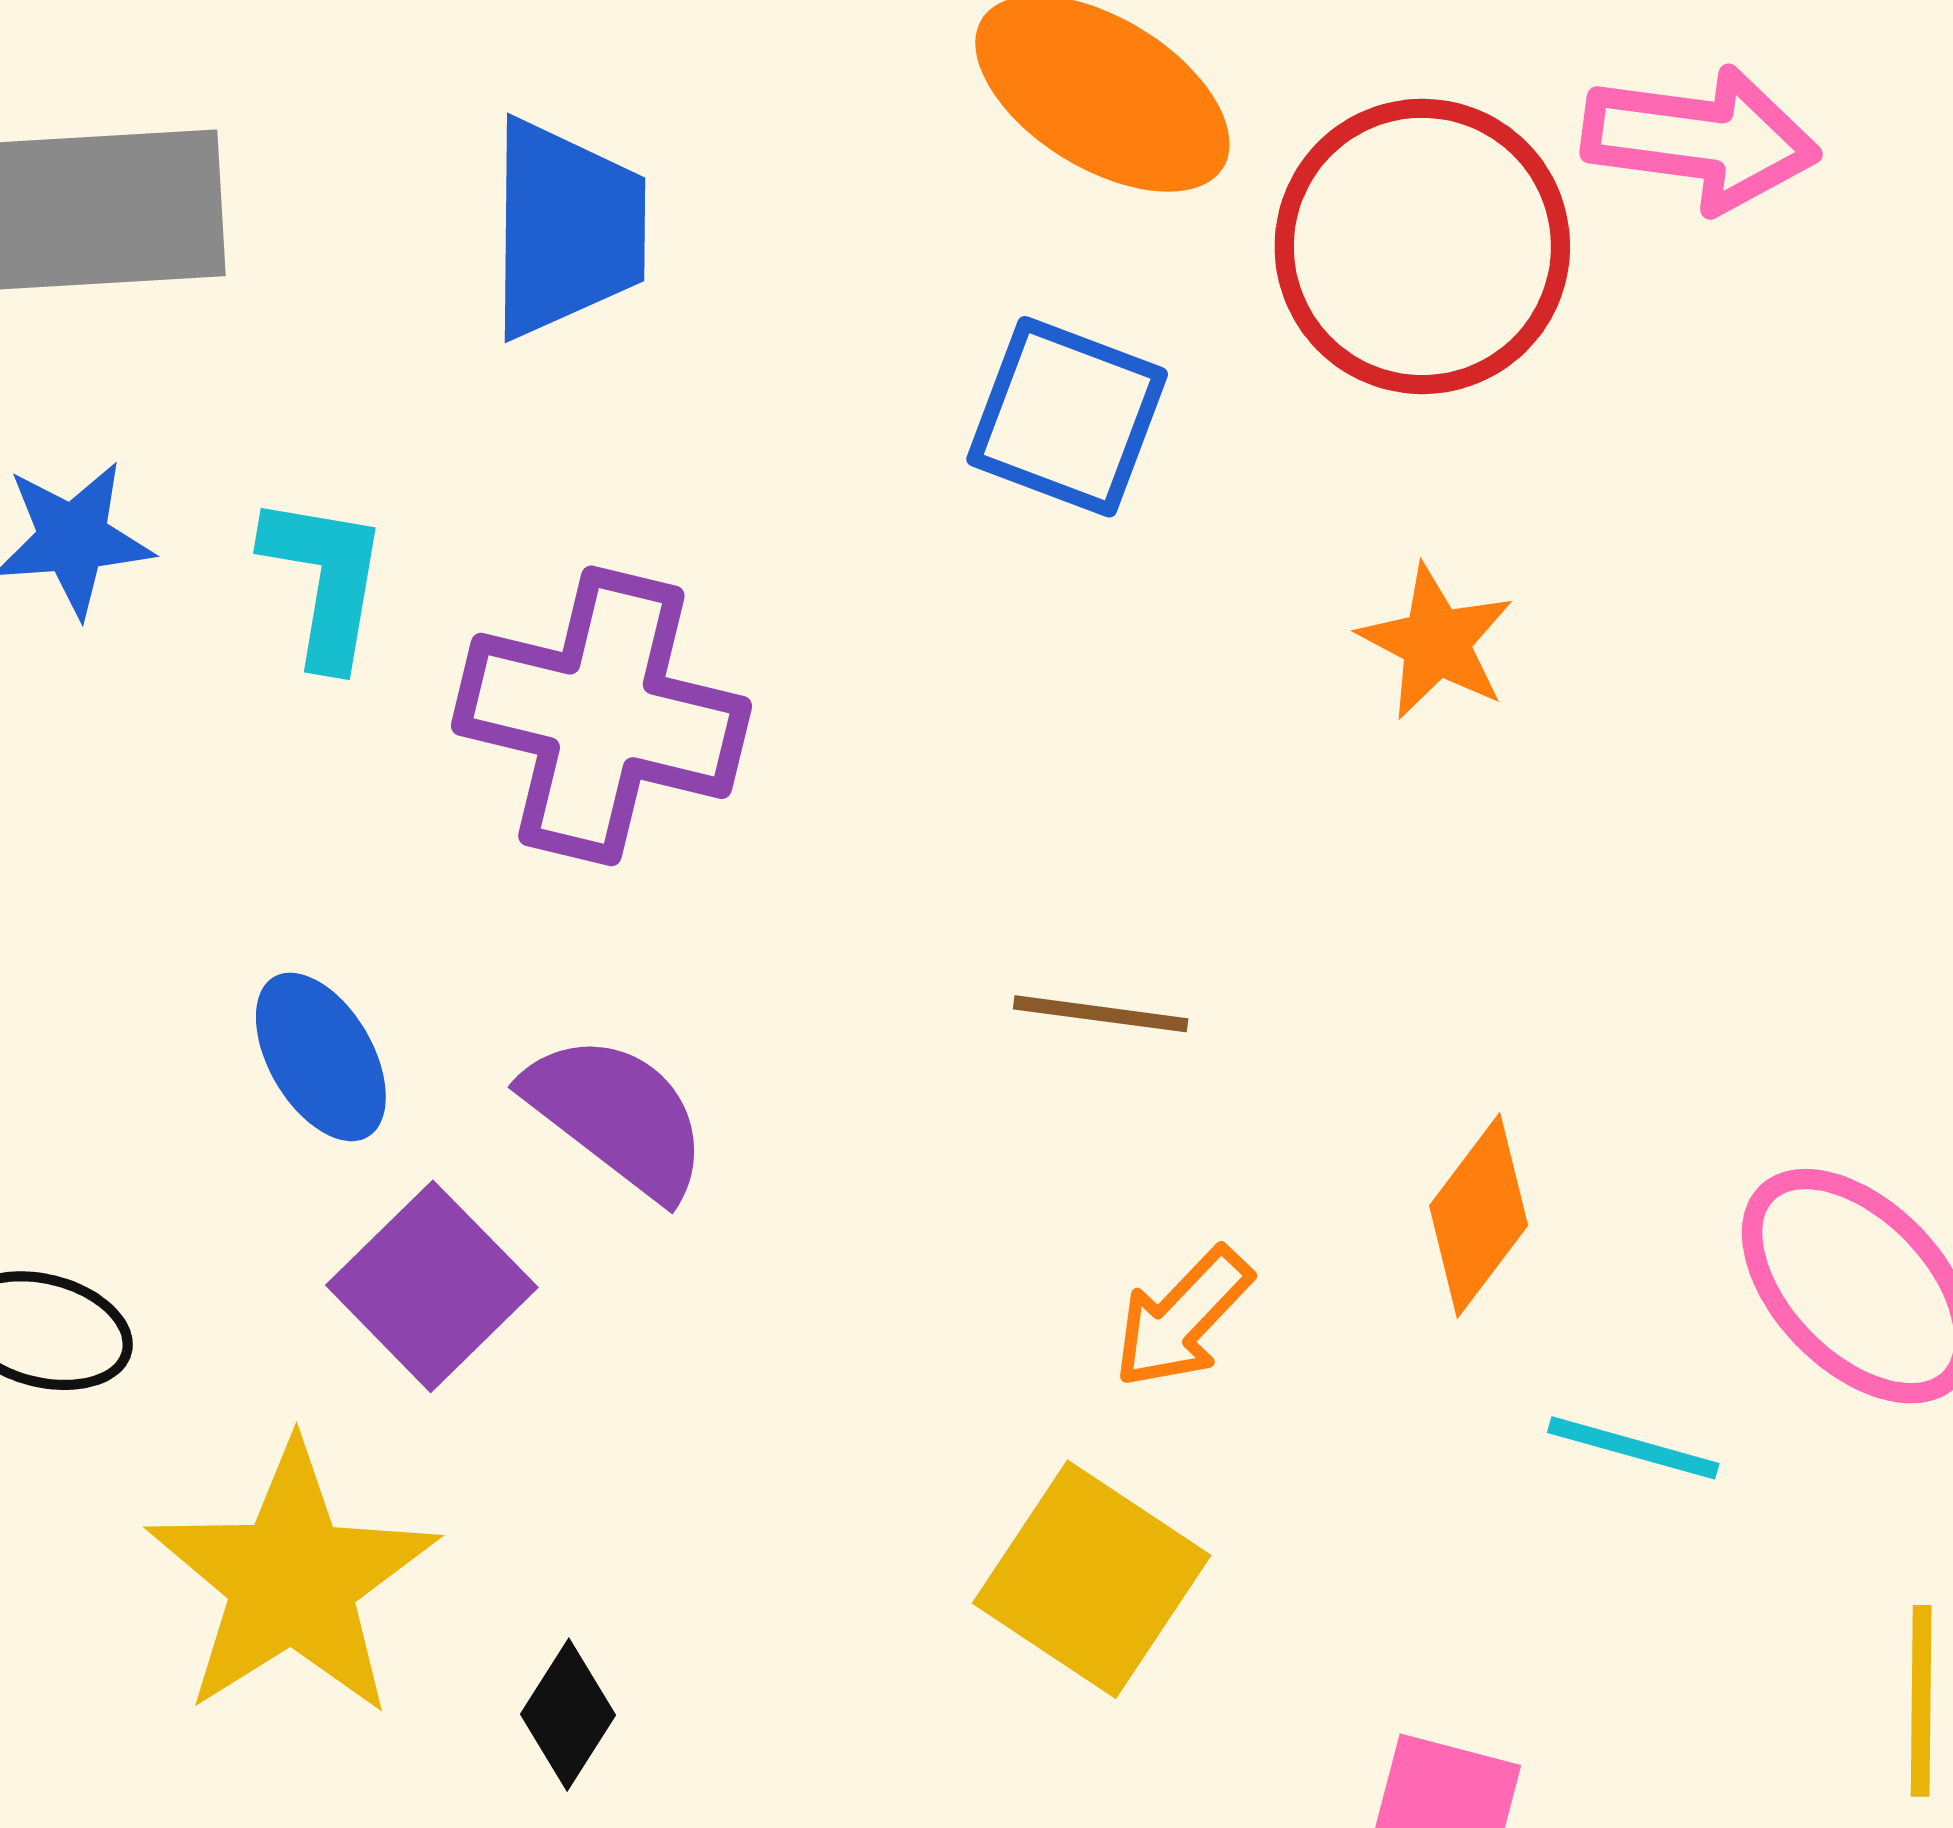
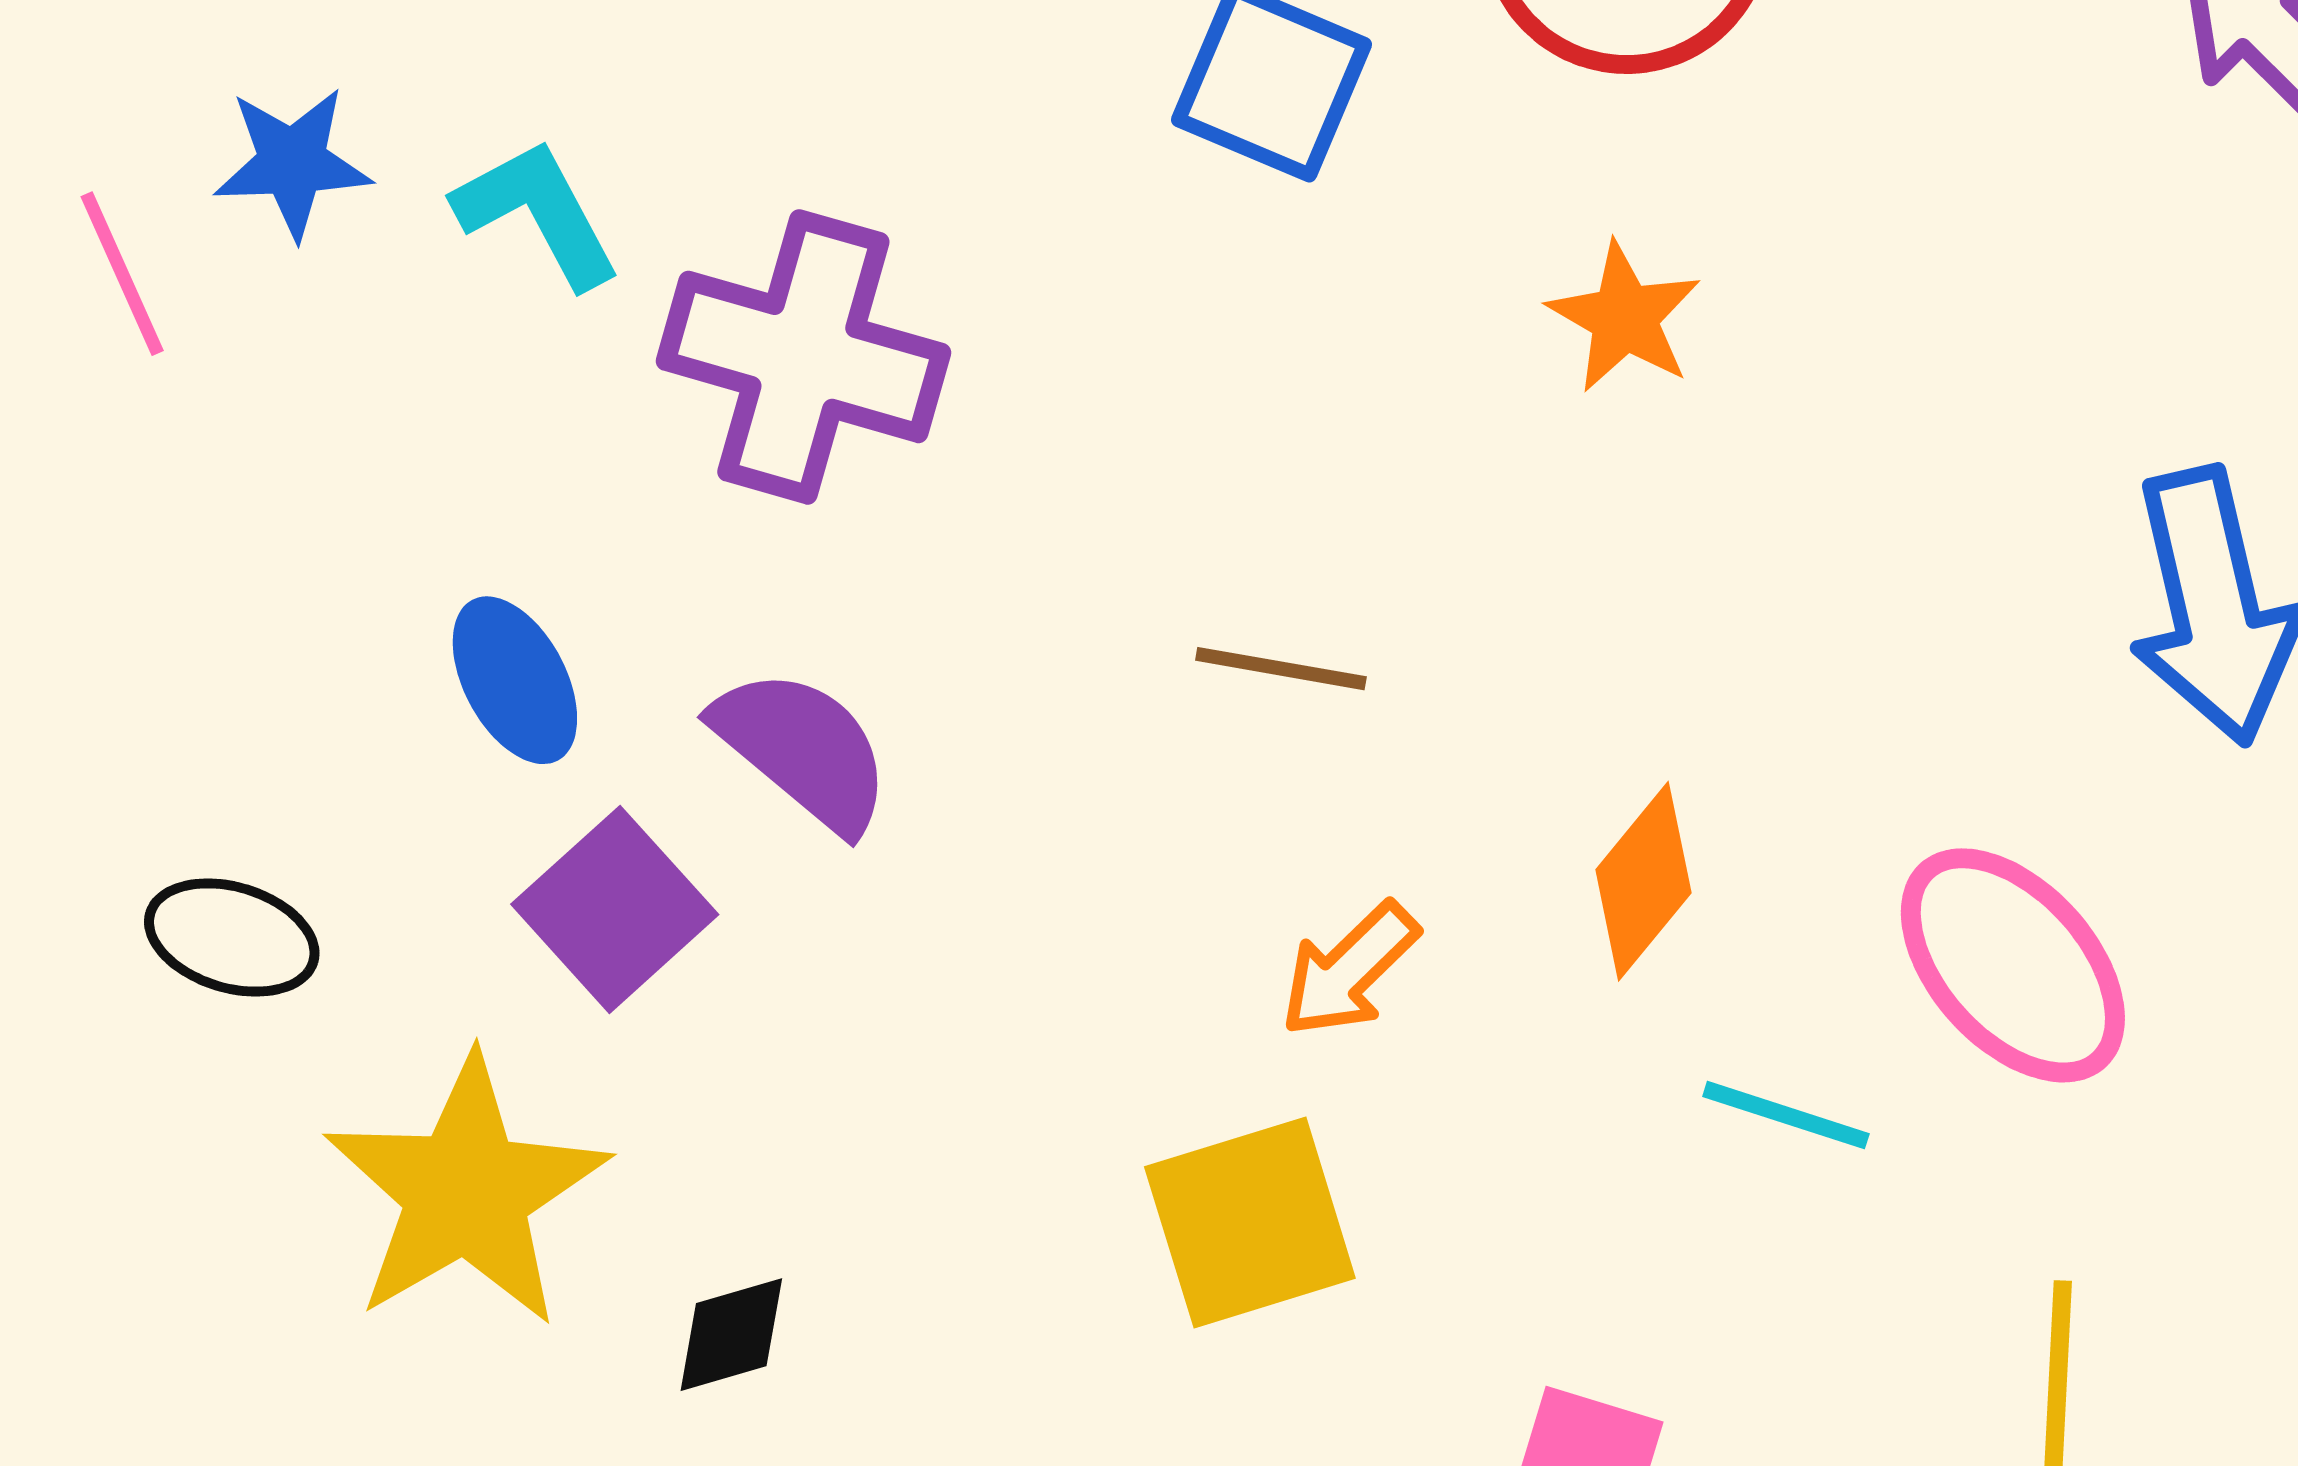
cyan L-shape: (325, 580) -> (538, 213), turned -40
yellow square: (1092, 1579) -> (1250, 1222), turned 37
black diamond: (568, 1715) -> (731, 1335), turned 39

